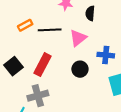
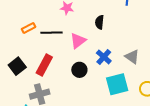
black semicircle: (90, 13) -> (99, 22), moved
blue cross: (106, 55) -> (104, 57), turned 35

